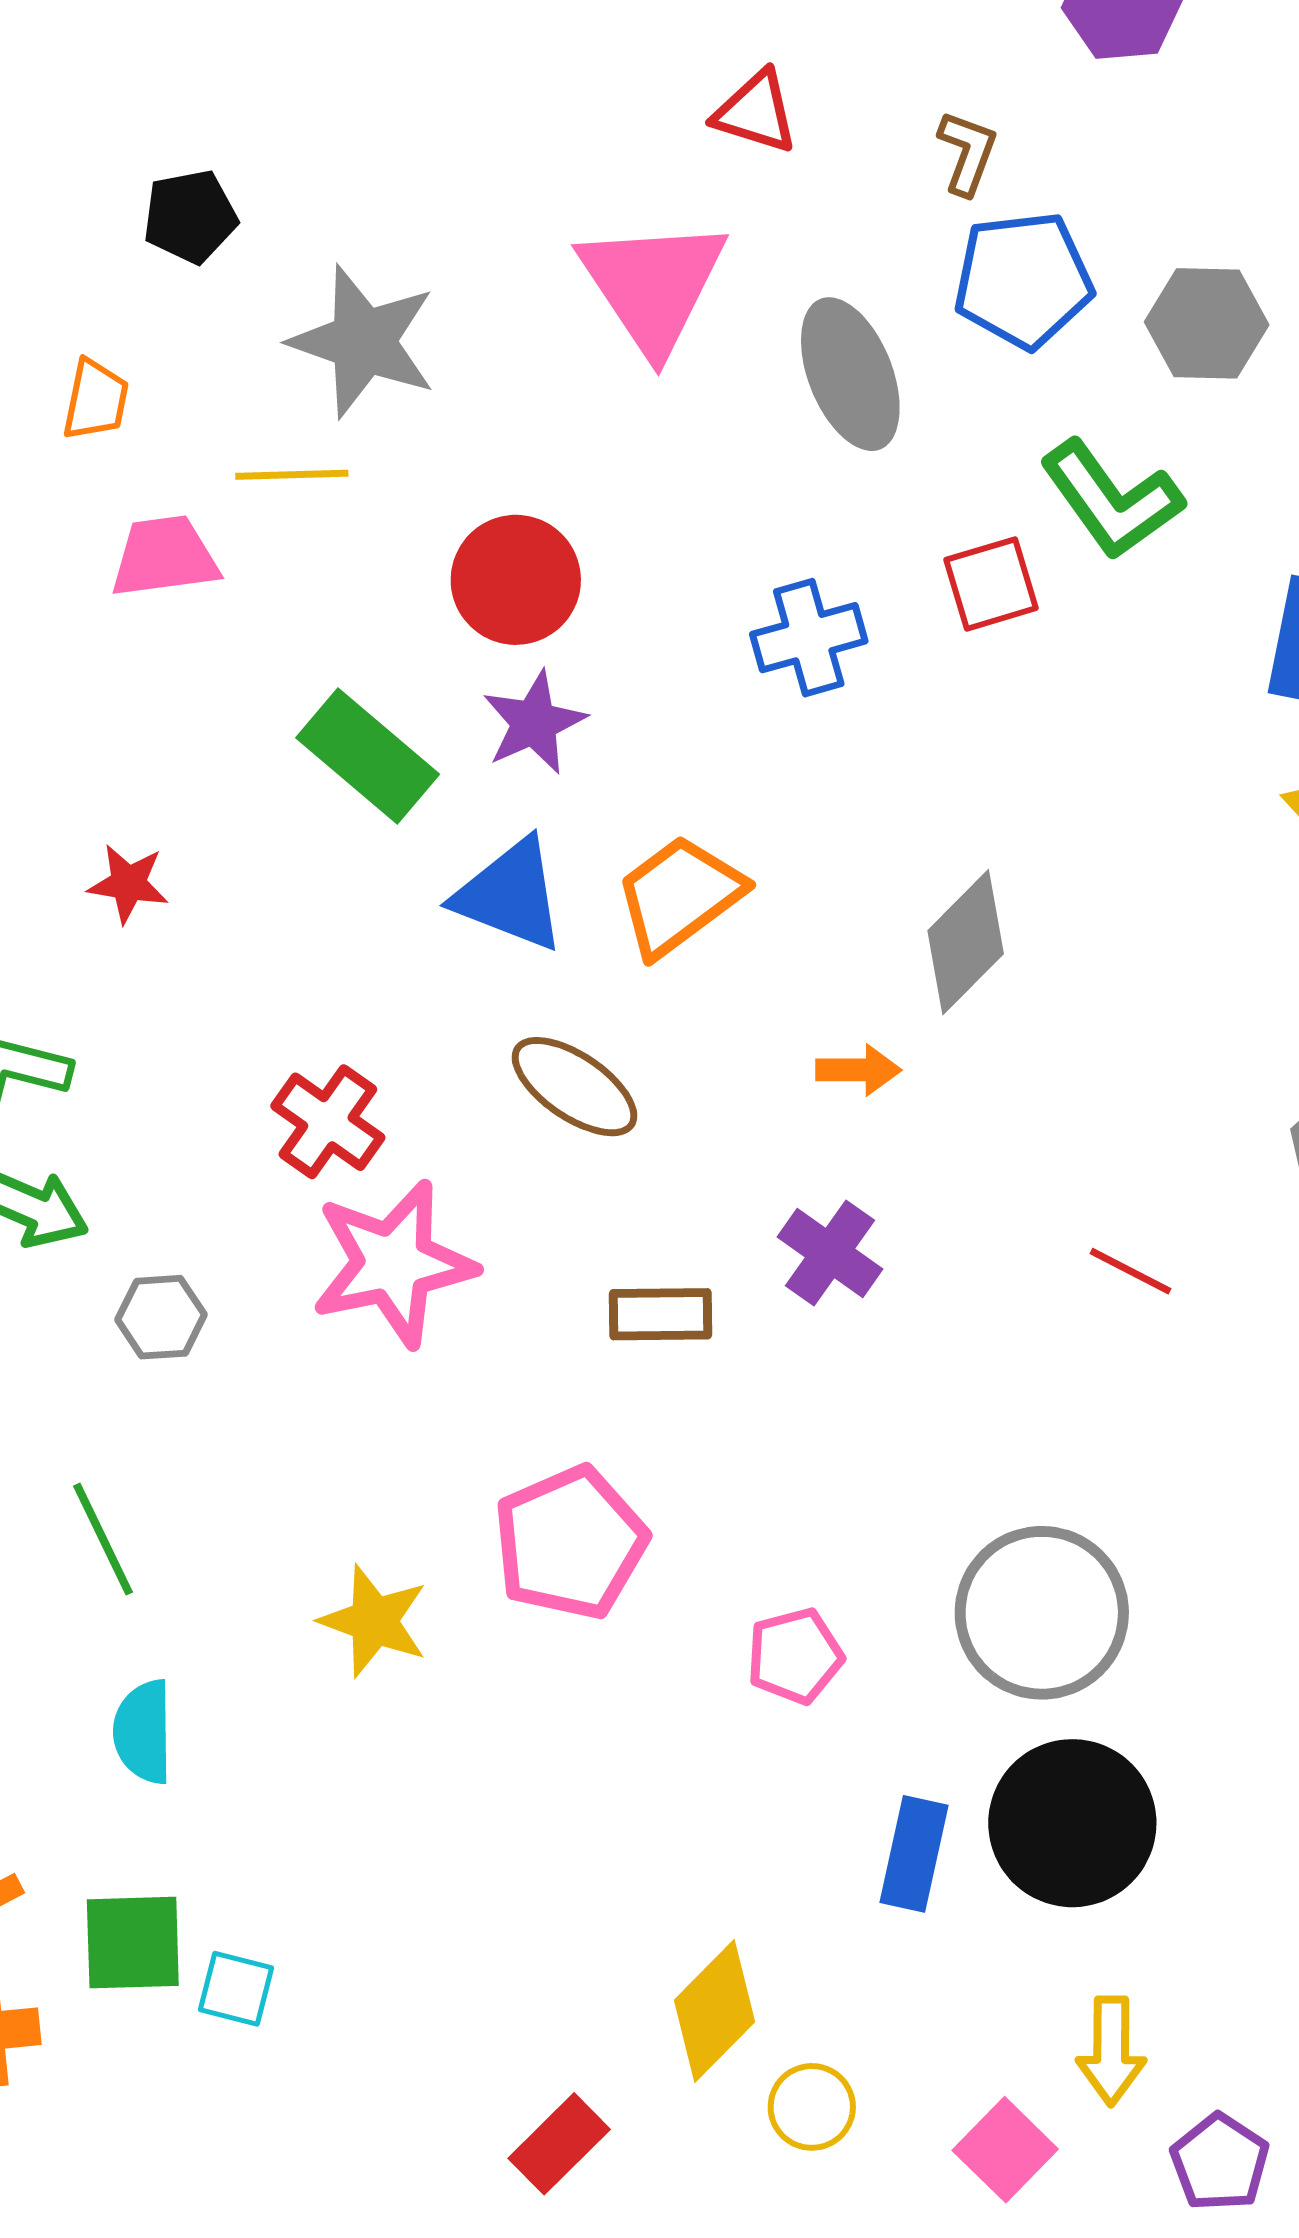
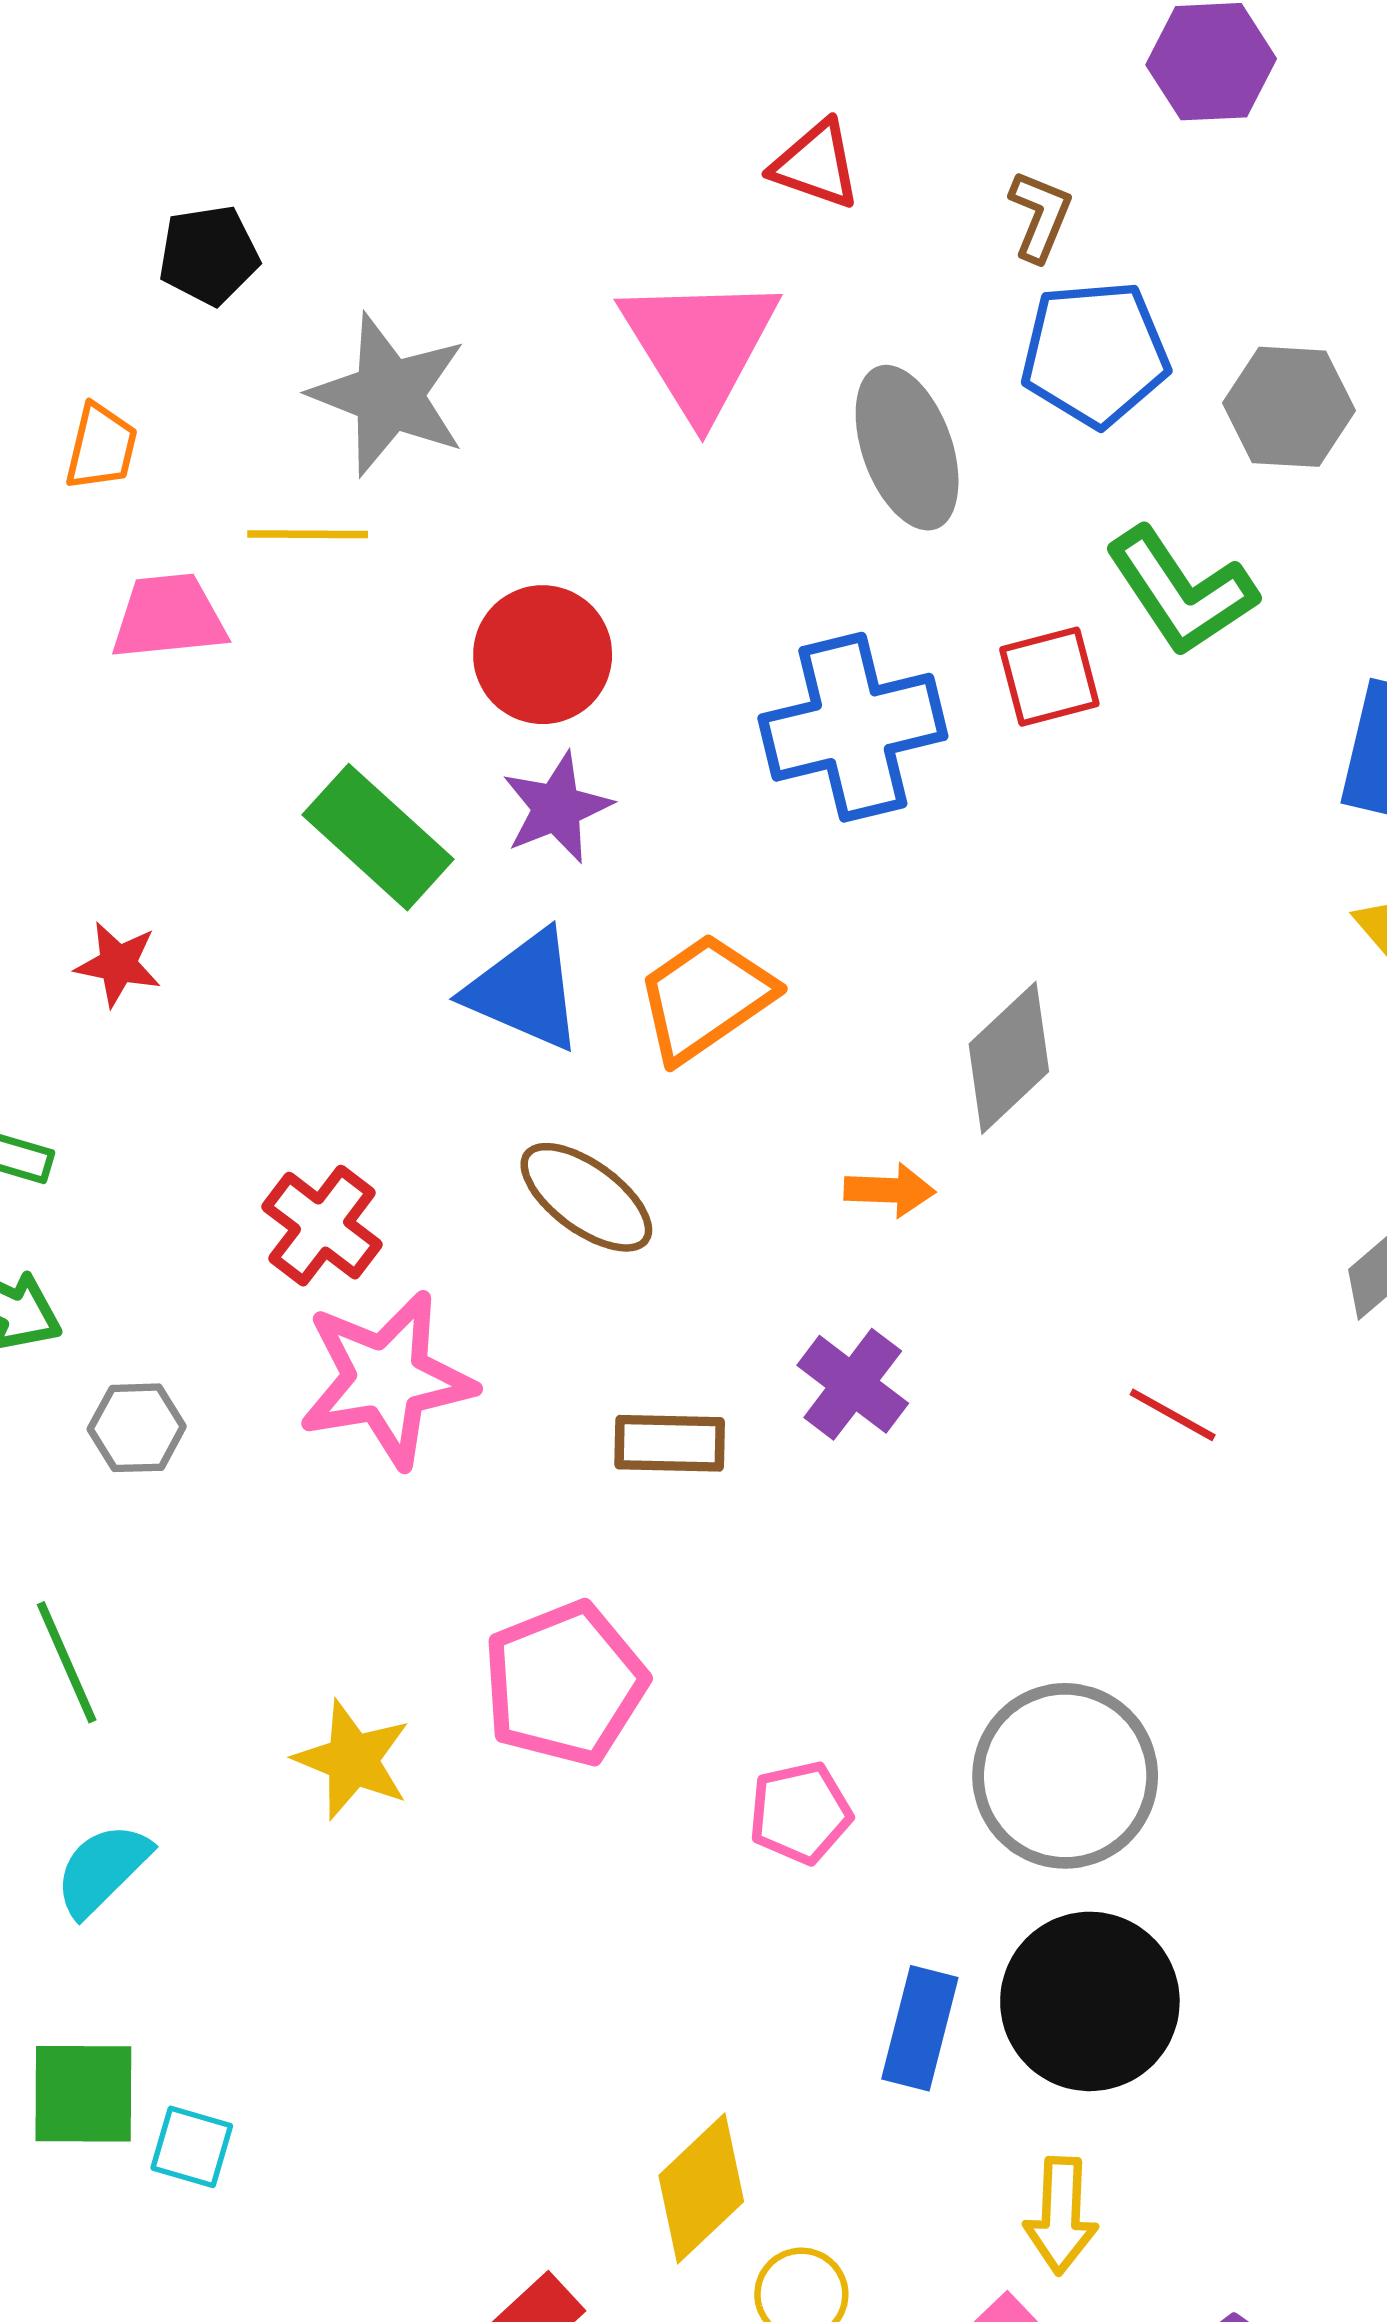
blue cross: (809, 638) -> (853, 727), size x1.5
cyan semicircle: (143, 1732) -> (102, 1869), turned 44
yellow arrow: (1111, 2051) -> (1061, 2215), moved

